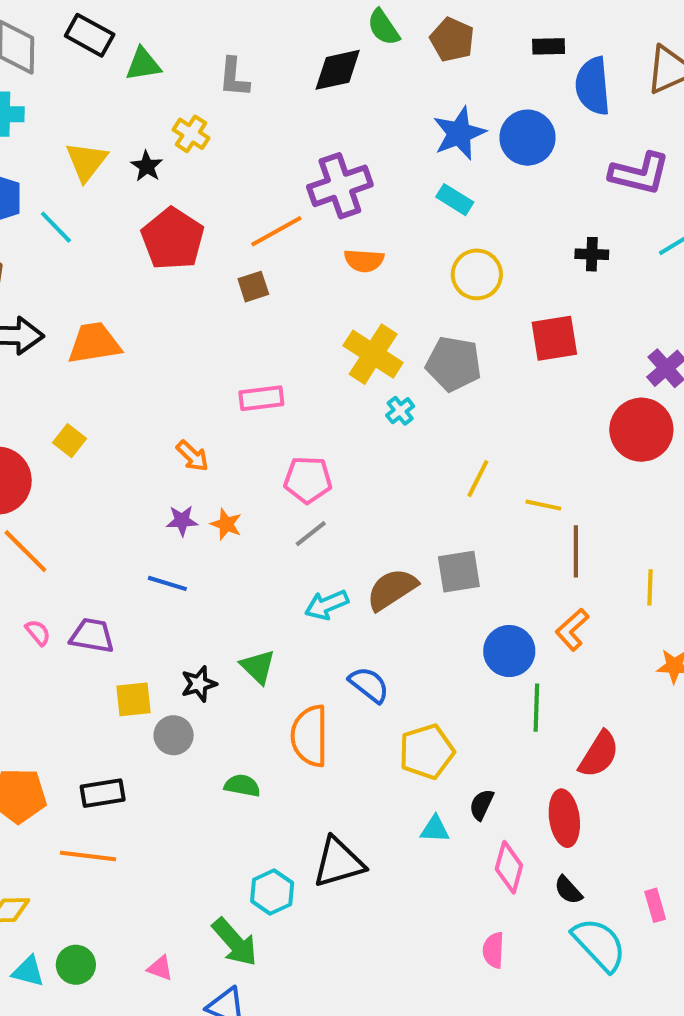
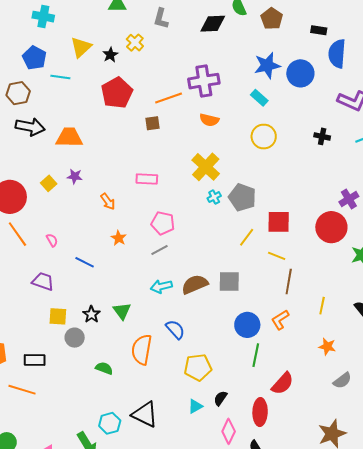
cyan line: (56, 227) -> (60, 77), turned -48
red square: (554, 338) -> (279, 222), moved
gray pentagon: (454, 364) -> (242, 197), moved
purple star: (182, 521) -> (75, 176), moved
pink semicircle: (38, 633) -> (52, 240), moved
black star: (199, 684) -> (91, 314), turned -30
cyan triangle: (435, 829) -> (195, 406), turned -42
black triangle: (339, 862) -> (145, 414), turned 32

